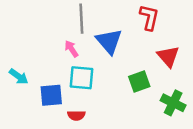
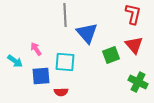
red L-shape: (149, 17) -> (133, 14), moved
pink arrow: (71, 49) -> (36, 49), moved
green square: (139, 81) -> (111, 55), moved

